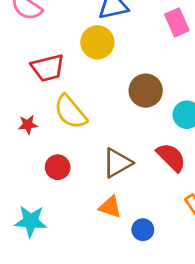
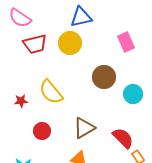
pink rectangle: (177, 22) -> (126, 42), moved
red trapezoid: (48, 68) -> (35, 44), moved
red semicircle: (171, 157) -> (123, 138), moved

